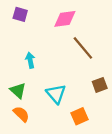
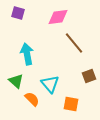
cyan arrow: (30, 60) -> (27, 54), size x1.5
orange semicircle: (21, 114) -> (32, 99), moved
orange square: (80, 116) -> (71, 104), turned 35

